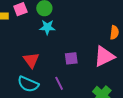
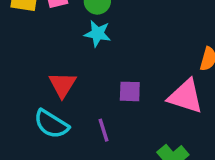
pink triangle: (104, 56) -> (185, 96), turned 35

